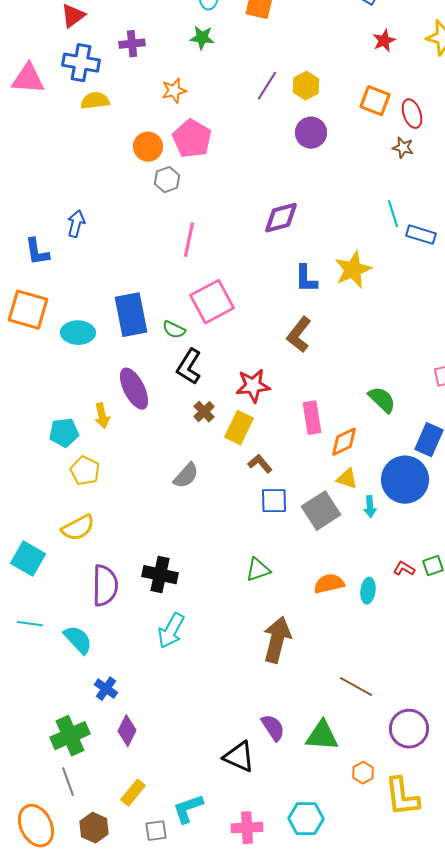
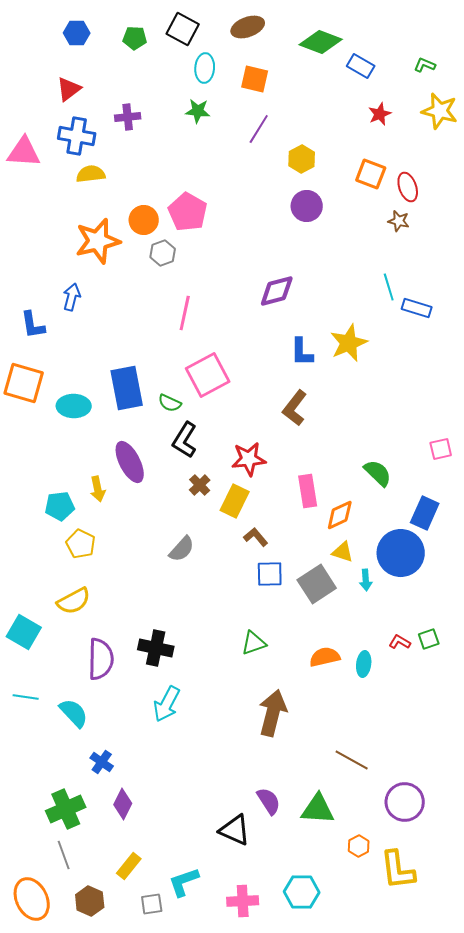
purple line: (267, 86) -> (259, 129), moved
orange star: (174, 91) -> (98, 241), moved, size x1.8

